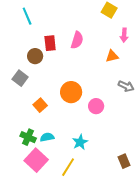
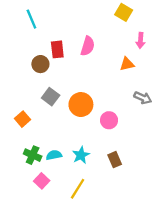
gray square: (20, 78) -> (51, 97), moved
orange square: (40, 105) -> (22, 119), moved
cyan star: (80, 142) -> (81, 155), moved
pink square: (36, 160) -> (42, 181), size x0.6
brown rectangle: (124, 161) -> (115, 160), moved

